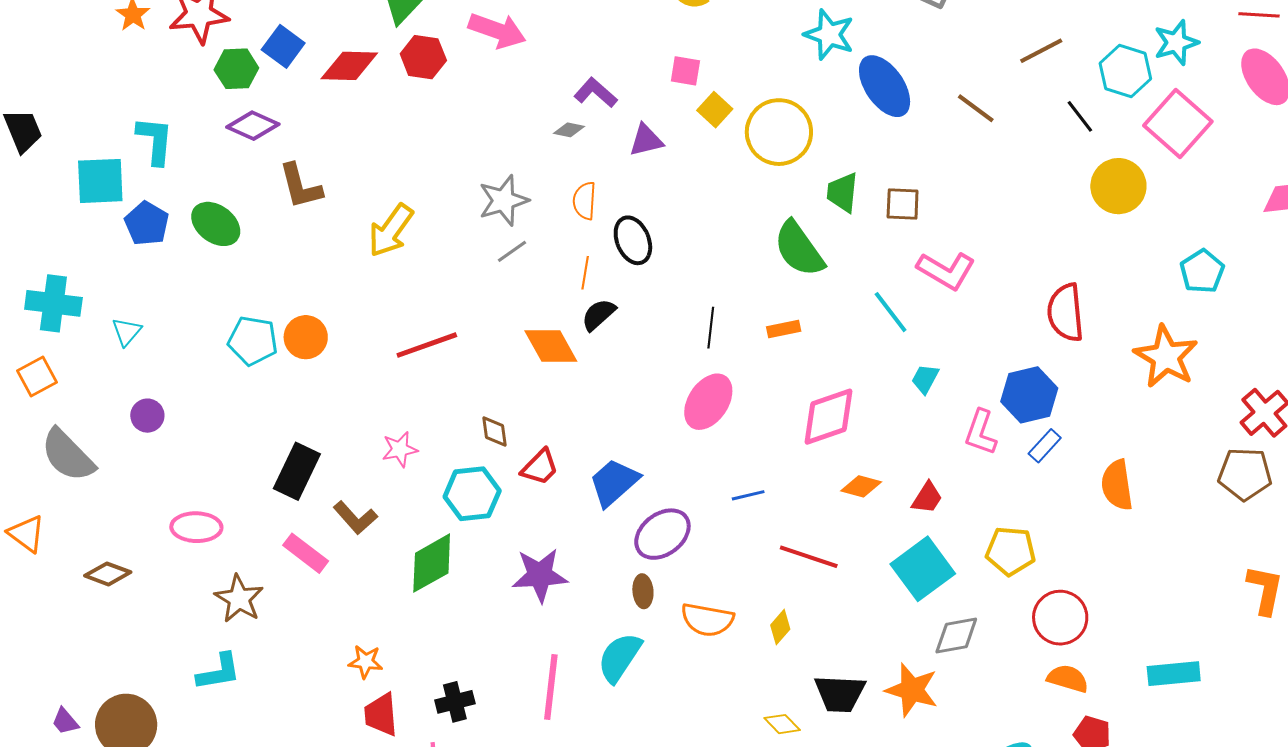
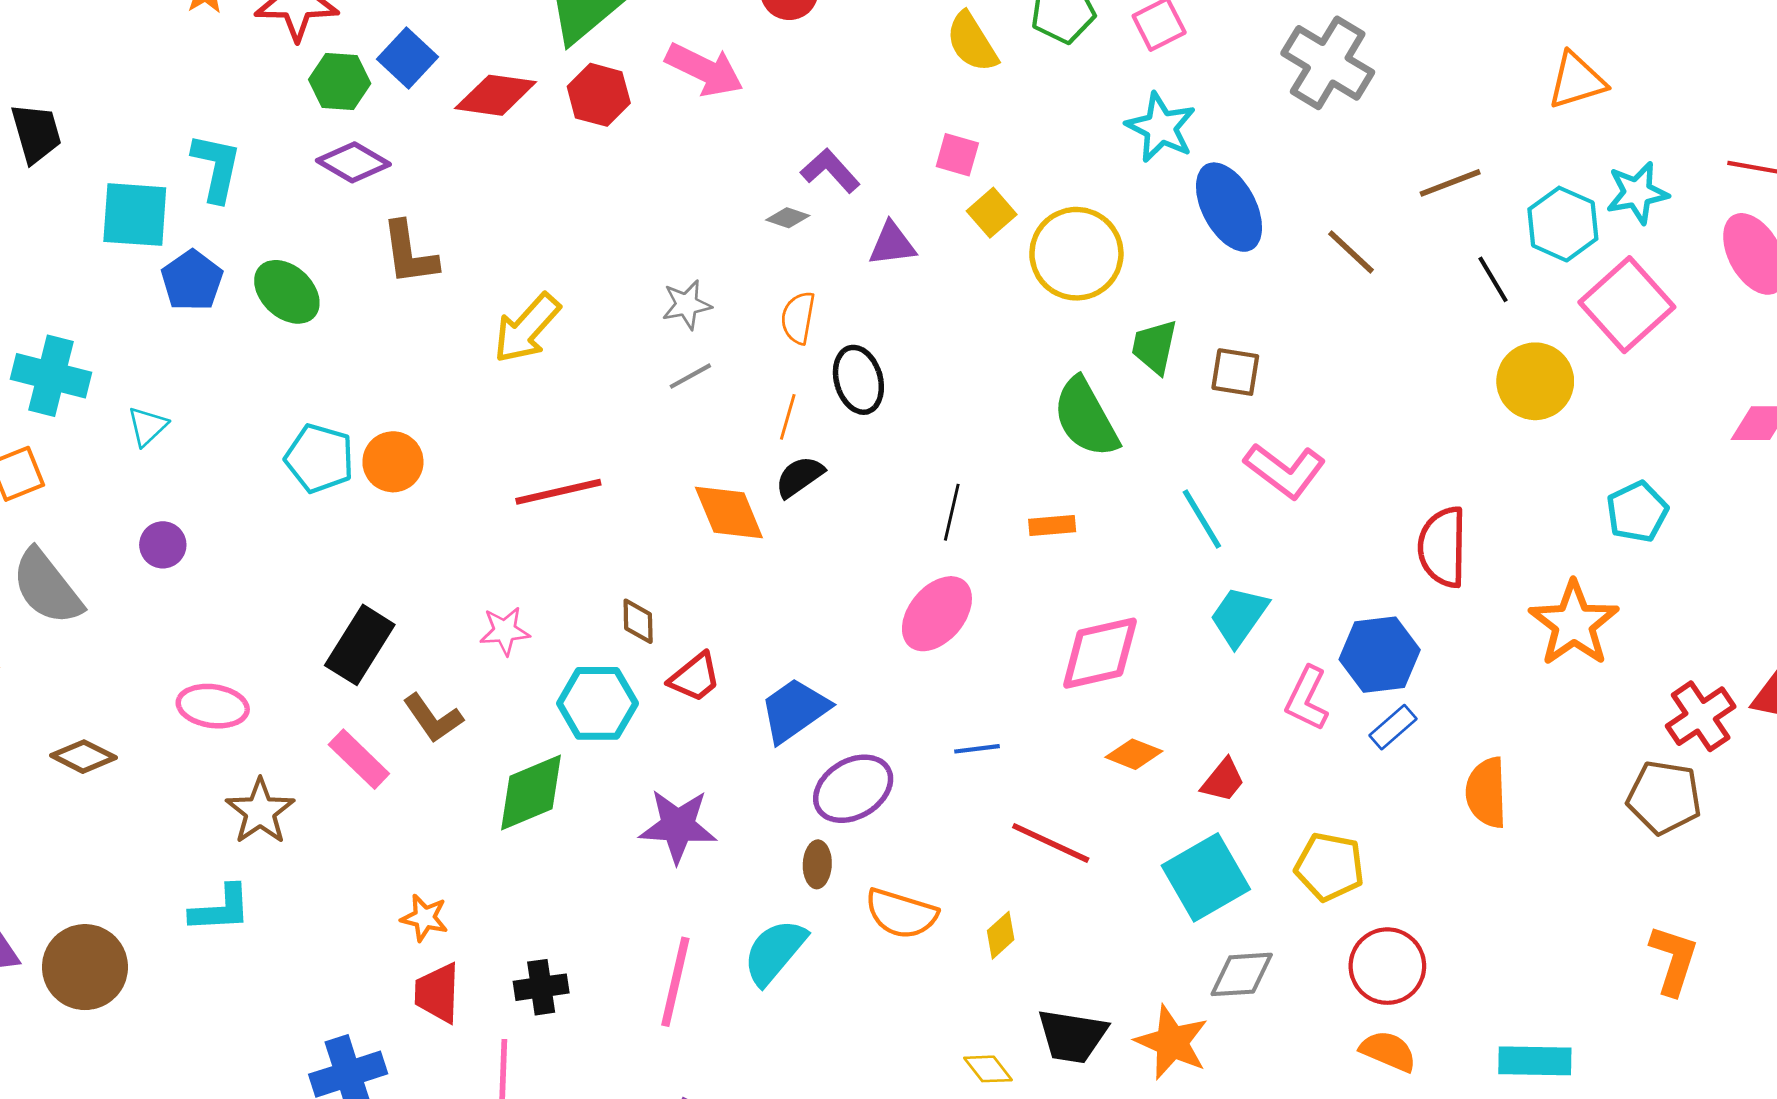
gray star: (504, 200) -> (687, 305), size x0.7
cyan trapezoid: (925, 379) -> (1239, 616), size x1.5

